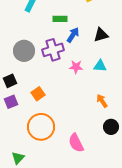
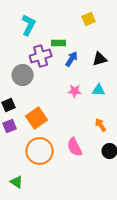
purple cross: (53, 50) -> (41, 56), moved
orange square: (38, 94) -> (37, 118), size x1.5
pink semicircle: (76, 143) -> (75, 147), moved
green triangle: (18, 158) -> (17, 182), turned -40

